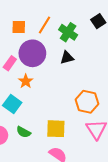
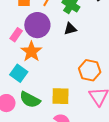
orange star: (26, 81) -> (31, 52), size x1.5
green semicircle: (24, 132) -> (30, 100), size x1.5

